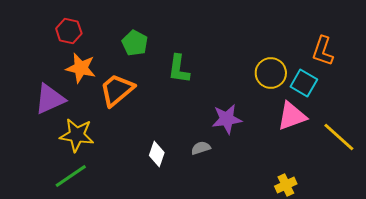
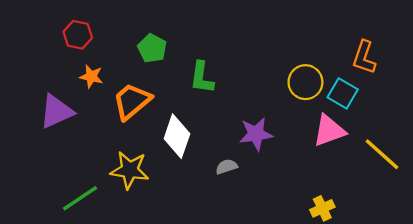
orange star: (81, 68) -> (91, 76), size x0.7
yellow star: (77, 135) -> (130, 170), moved
white diamond: (157, 154) -> (177, 136), moved, size x1.5

